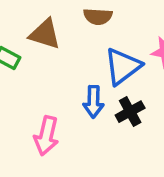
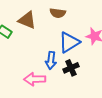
pink arrow: (46, 136) -> (35, 79), moved, turned 70

